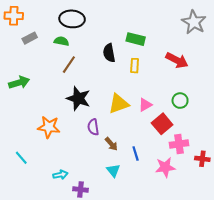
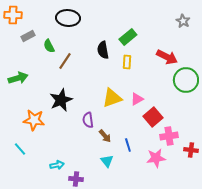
gray star: (194, 22) -> (183, 21), size x0.6
green rectangle: (136, 39) -> (128, 37), turned -54
green semicircle: (61, 41) -> (49, 46), moved, turned -128
black star: (78, 98) -> (61, 100), moved, turned 30
green circle: (180, 101) -> (186, 80), moved, size x1.6
orange star: (49, 127) -> (34, 120), moved

